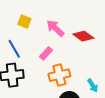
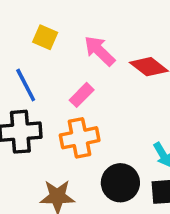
orange cross: (59, 75) -> (80, 138), moved

